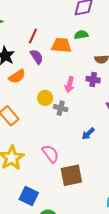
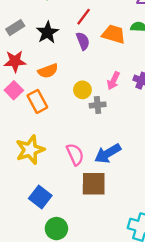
orange semicircle: (17, 76) -> (48, 71), moved
gray cross: (61, 108) -> (98, 105), turned -32
blue arrow: (88, 134) -> (108, 153), moved, size x1.6

